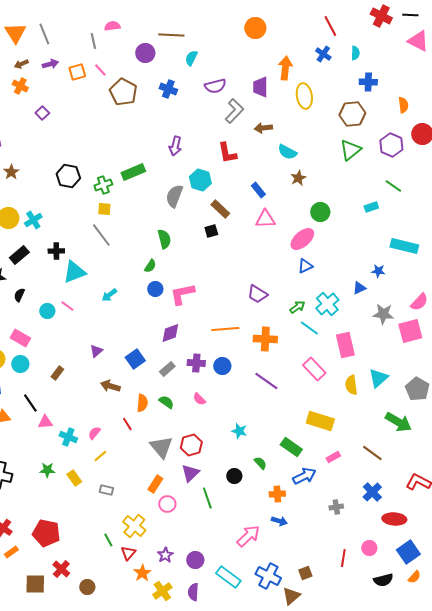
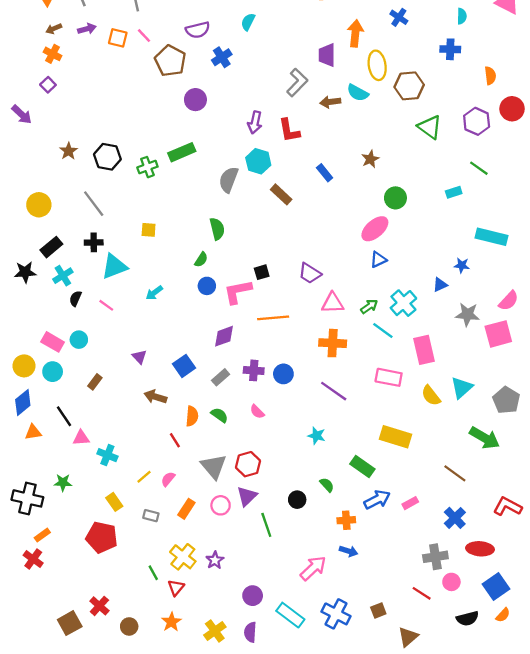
purple circle: (145, 53) -> (195, 100), moved
cyan semicircle: (355, 53) -> (462, 16), moved
orange square: (77, 72) -> (118, 38), turned 30
purple semicircle: (215, 86) -> (198, 30), moved
blue cross: (168, 89) -> (222, 57), turned 36
purple square: (42, 113) -> (48, 85), moved
brown hexagon: (352, 114) -> (409, 86), moved
purple arrow: (175, 146) -> (255, 122), moved
green triangle: (350, 150) -> (430, 127), turned -45
cyan semicircle: (287, 152) -> (358, 93), moved
brown star: (11, 172) -> (69, 151), moved
yellow square: (104, 209) -> (149, 230), moved
pink triangle: (265, 219) -> (333, 303), moved
cyan cross: (33, 220) -> (63, 276), moved
black square: (211, 231) -> (262, 272), moved
gray line: (101, 235) -> (94, 204), moved
purple trapezoid: (257, 294) -> (310, 273), moved
black semicircle: (19, 295) -> (75, 298), moved
cyan circle: (47, 311) -> (79, 340), moved
orange line: (225, 329) -> (273, 318), moved
purple triangle: (96, 351) -> (139, 357), turned -32
pink rectangle: (314, 369) -> (389, 377), turned -35
yellow semicircle: (351, 385) -> (431, 396), turned -30
cyan star: (239, 431) -> (317, 436), moved
pink semicircle: (94, 433) -> (168, 479), moved
pink rectangle: (333, 457) -> (410, 503), moved
green star: (47, 470) -> (63, 482), moved
orange rectangle: (155, 484) -> (186, 509), moved
pink circle: (167, 504) -> (221, 505), moved
gray cross: (336, 507) -> (435, 557), moved, size x1.5
red pentagon: (46, 533) -> (102, 537), moved
orange rectangle: (11, 552) -> (42, 535), moved
purple star: (165, 555) -> (215, 560), moved
red line: (343, 558) -> (422, 593), turned -66
orange star: (142, 573) -> (171, 622), moved
brown square: (35, 584) -> (70, 623), turned -30
brown triangle: (291, 596) -> (408, 637), moved

